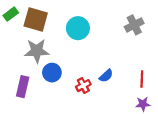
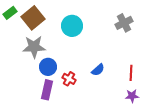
brown square: (36, 19) -> (33, 18), turned 35
red cross: (83, 86) -> (69, 79), moved, turned -32
purple rectangle: (23, 87) -> (47, 90), moved

